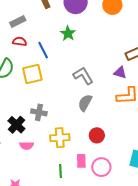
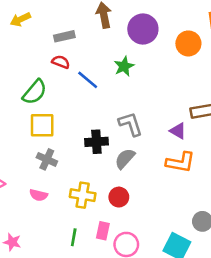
blue line: (43, 50) -> (88, 80), turned -36
yellow square: (32, 74) -> (42, 125), moved
gray cross: (39, 112) -> (47, 159), moved
black cross: (16, 125) -> (96, 142), moved, turned 30
red circle: (97, 135) -> (119, 197), moved

